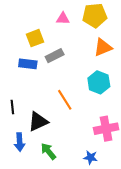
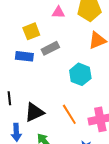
cyan hexagon: (99, 82) -> (80, 74), moved
orange line: (65, 100) -> (69, 114), moved

